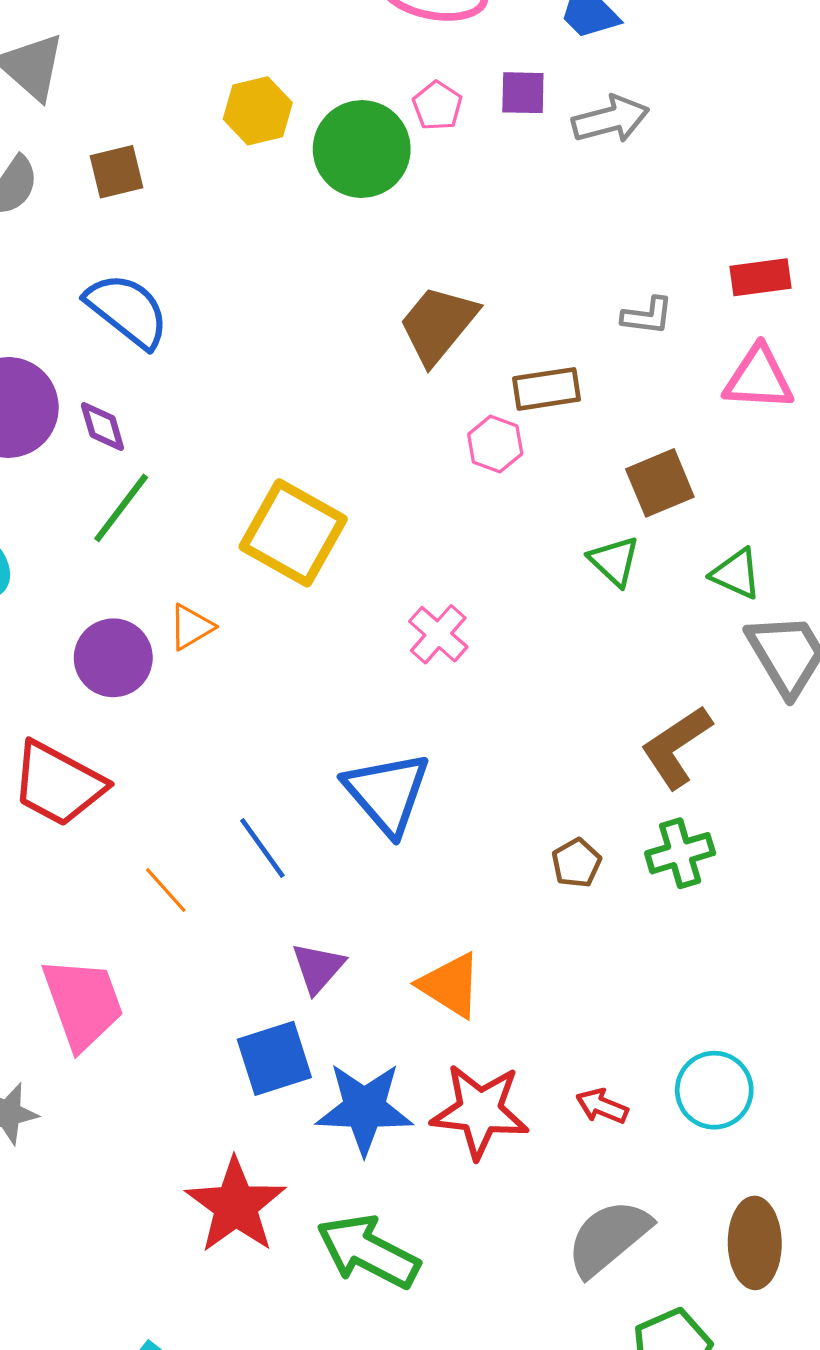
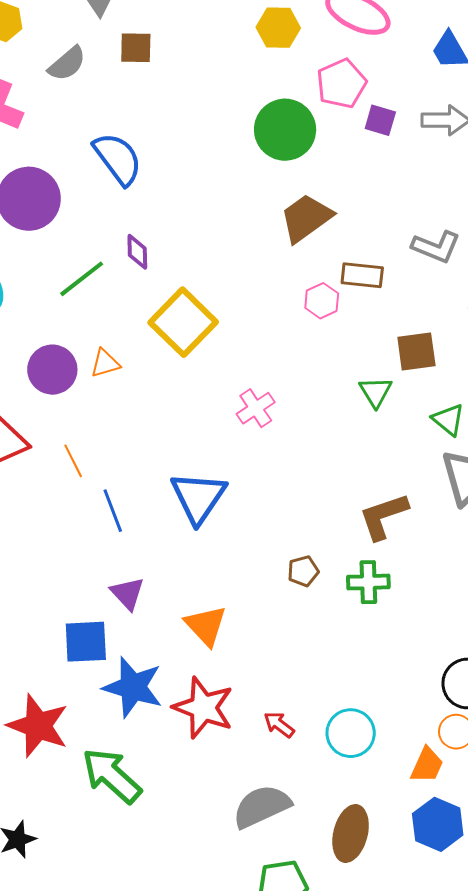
purple square: (523, 93) -> (380, 120), moved
pink pentagon: (437, 106) -> (341, 84), size x1.6
yellow hexagon: (258, 111) -> (278, 28), moved
green circle: (362, 149) -> (285, 130), moved
brown square: (116, 172) -> (136, 48), moved
gray L-shape: (647, 316) -> (436, 247), size x1.4
purple diamond: (102, 426) -> (137, 252), moved
orange line: (166, 890) -> (73, 461), moved
purple triangle: (318, 968) -> (127, 593), turned -39
red star: (236, 1205) -> (38, 726), turned -30

